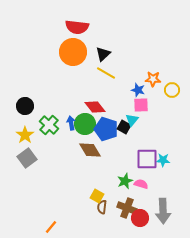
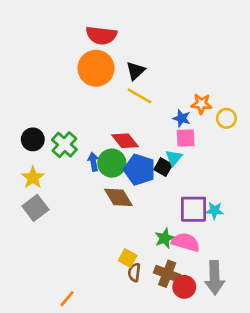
green cross: (49, 125) -> (64, 145), moved
pink semicircle: (141, 184) -> (186, 242), size x1.5

